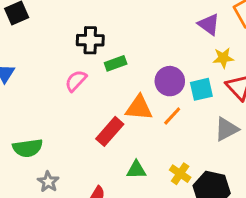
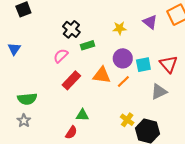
black cross: (90, 40) -> (71, 29), turned 36
yellow star: (223, 58) -> (120, 28), moved
red rectangle: (110, 131) -> (71, 80), moved
green triangle: (136, 170) -> (82, 115), moved
gray star: (48, 182) -> (24, 121), moved

